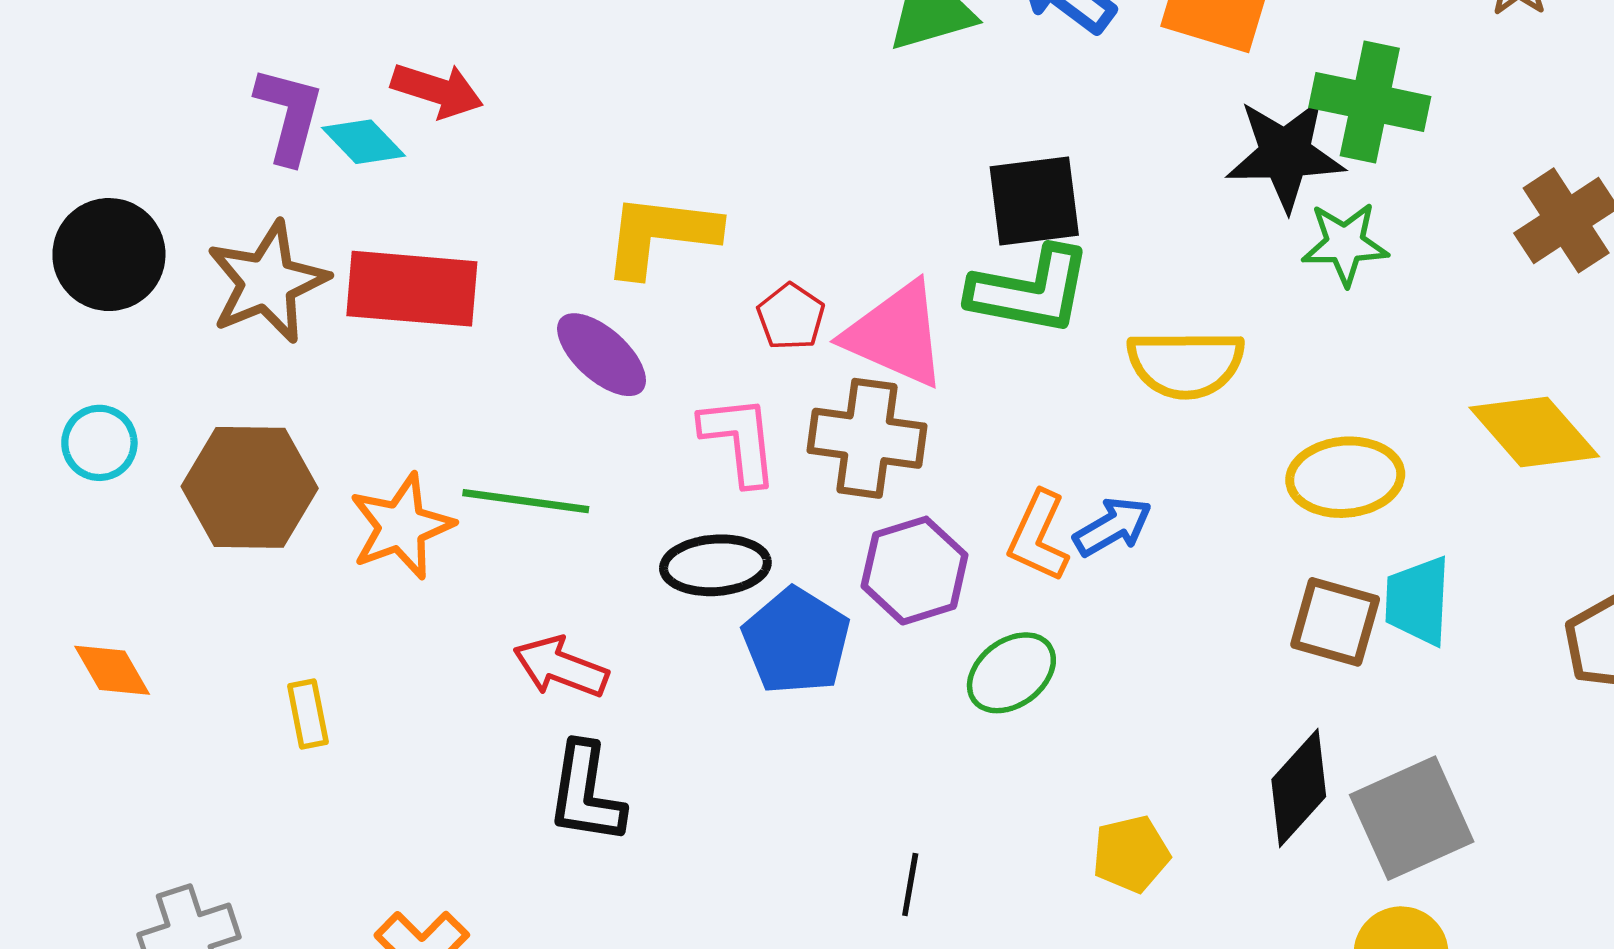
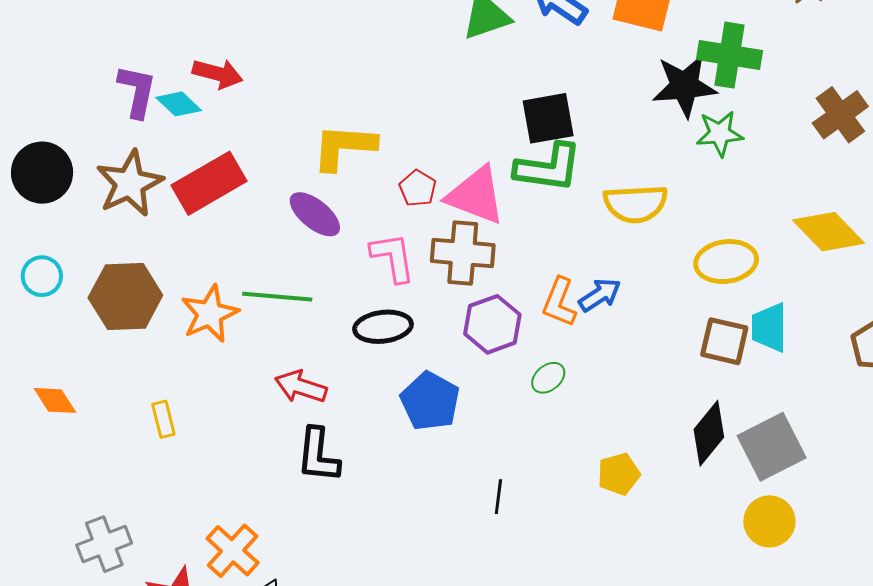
red rectangle: (412, 289) -> (209, 183), turned -32
blue pentagon: (796, 641) -> (430, 401), moved
green ellipse: (1011, 673) -> (548, 378), size x0.7

